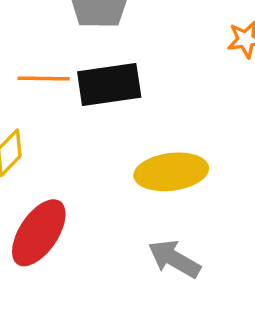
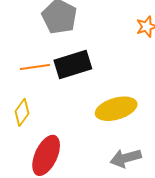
gray arrow: (174, 259) -> (126, 158), turned -36

